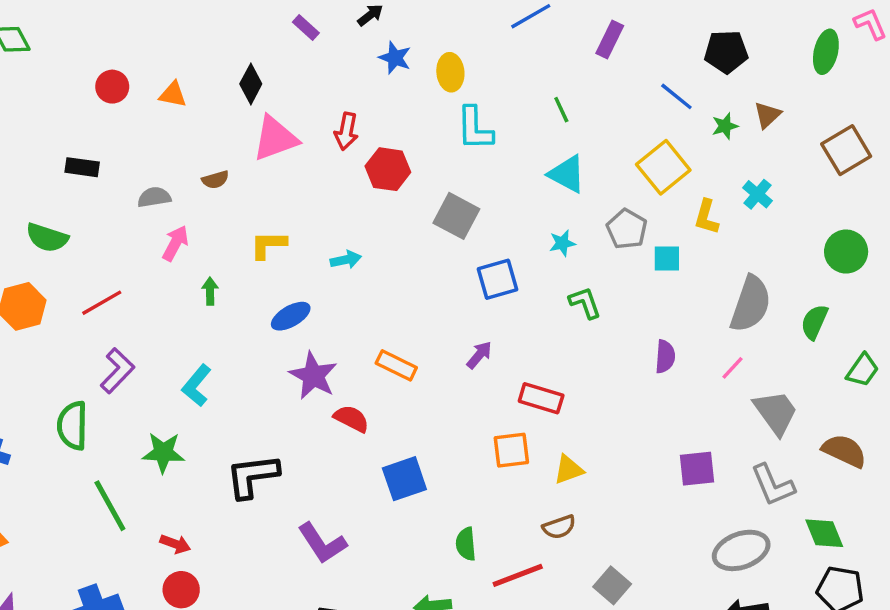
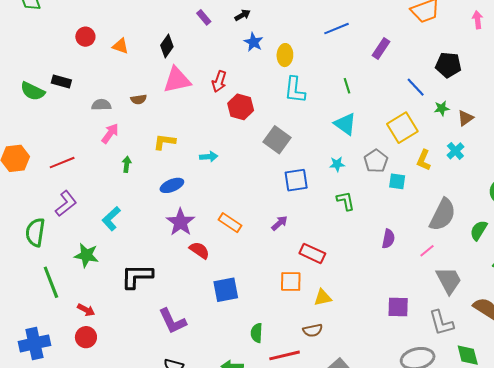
brown triangle: (767, 115) -> (465, 118), moved
green semicircle: (47, 238) -> (33, 91), moved

